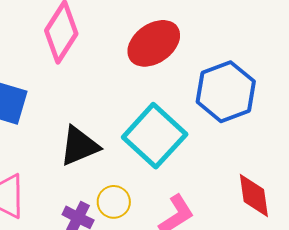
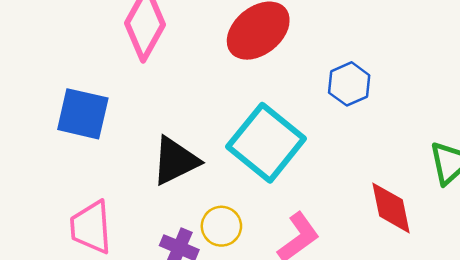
blue hexagon: (226, 92) -> (349, 84), size x0.6

